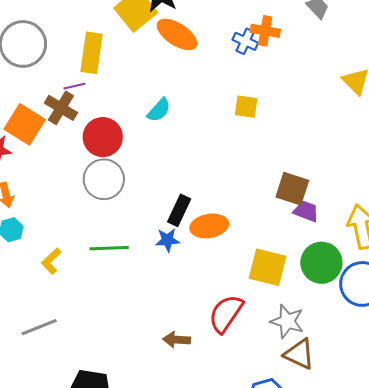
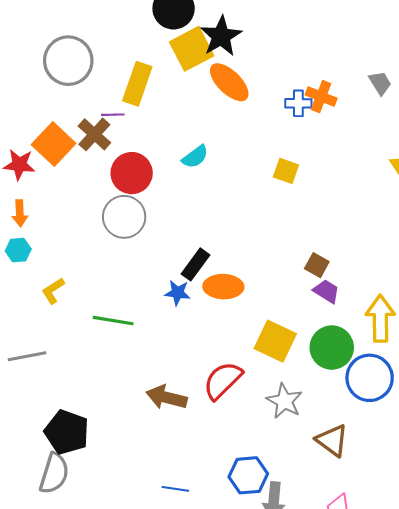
blue cross: (245, 41) -> (298, 103), turned -35
brown square: (292, 189) -> (317, 265), size x0.7
green line: (109, 248) -> (113, 321), moved
brown arrow: (177, 340) -> (166, 397), size x1.4
brown triangle: (299, 354) -> (332, 440), moved

